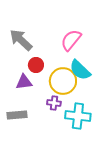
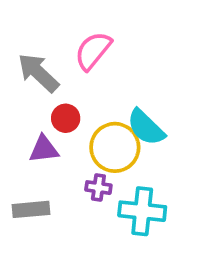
pink semicircle: (71, 40) -> (93, 51), moved

